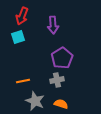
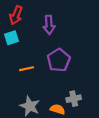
gray cross: (57, 80) -> (74, 99), moved
orange line: (23, 81) -> (27, 69), moved

